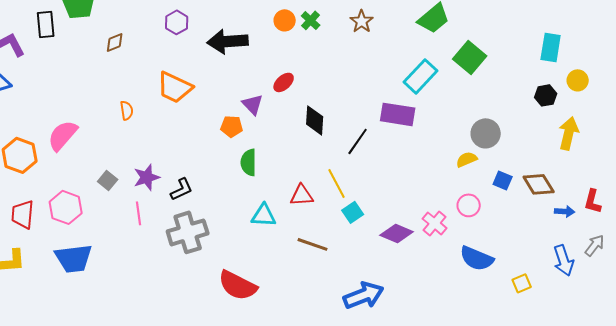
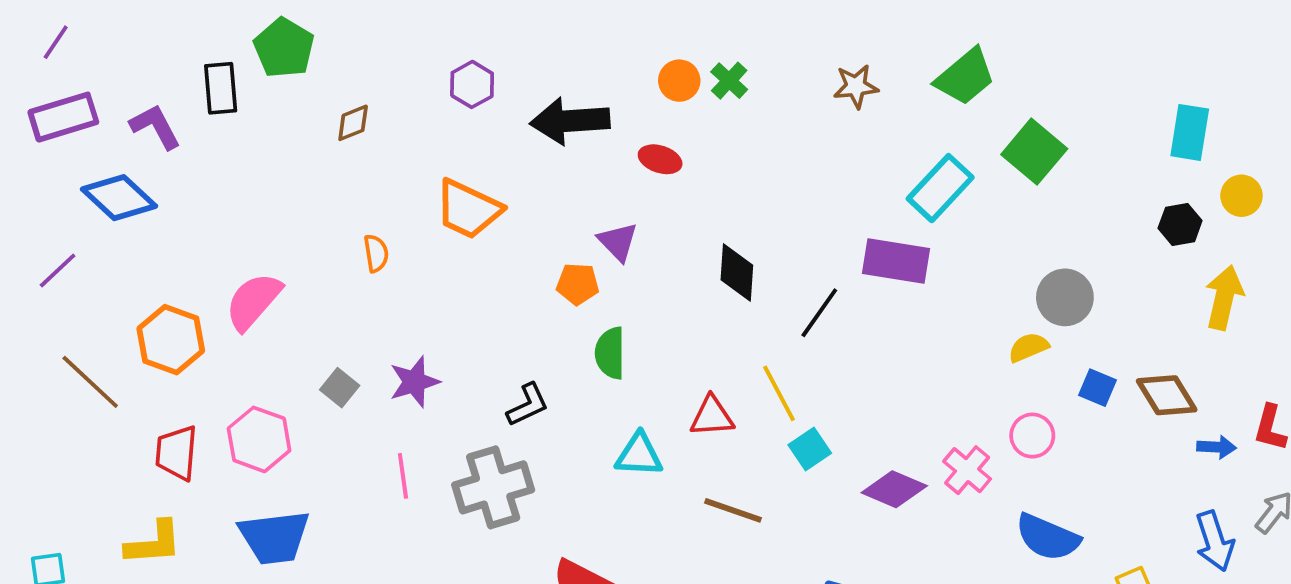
brown star: (362, 21) -> (856, 86), moved, turned 30
red ellipse: (284, 82) -> (660, 159), moved, turned 60
black L-shape: (182, 189) -> (528, 405), moved
pink line: (139, 213) -> (403, 476), moved

